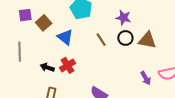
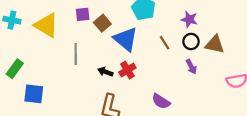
blue triangle: (65, 37) -> (126, 39), size x1.4
purple arrow: (146, 78) -> (191, 67), moved

